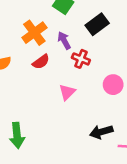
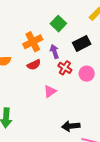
pink circle: (113, 85) -> (87, 74), moved

